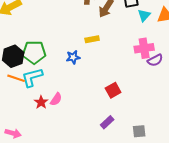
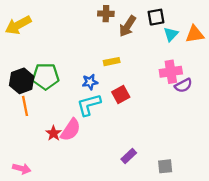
cyan L-shape: (32, 77) -> (89, 105), moved
orange line: (16, 78) -> (25, 106), turned 60
red square: (113, 90) -> (121, 95), moved
pink semicircle: (56, 99) -> (71, 130), size x1.5

